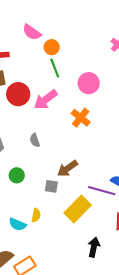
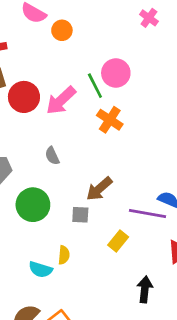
green line: (55, 68) -> (95, 86), moved
green circle: (17, 175) -> (33, 205), size x1.6
yellow rectangle: (78, 209) -> (118, 241), size x0.6

